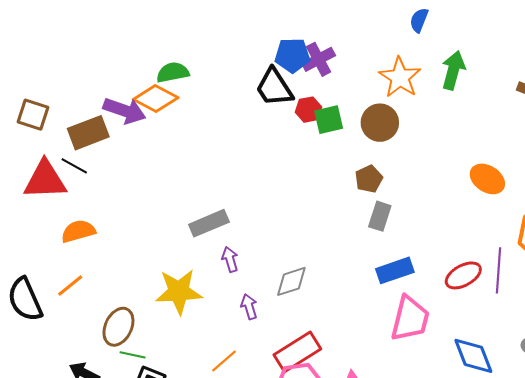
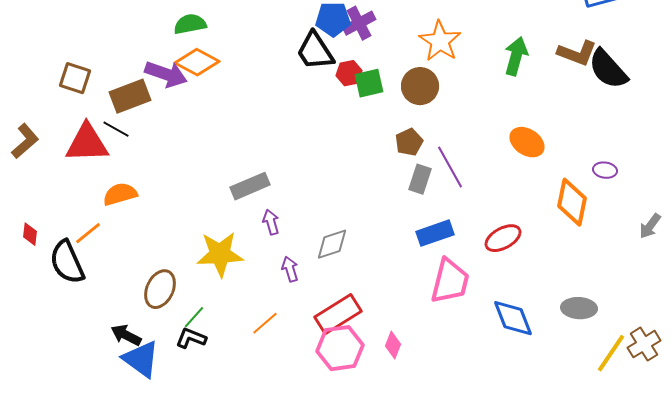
green arrow: (453, 70) -> (516, 56), moved
green semicircle: (173, 72) -> (190, 24), moved
purple line: (498, 270) -> (450, 167), moved, turned -33
orange line: (70, 286) -> (88, 233), moved
green line: (133, 355) -> (194, 317), moved, turned -60

